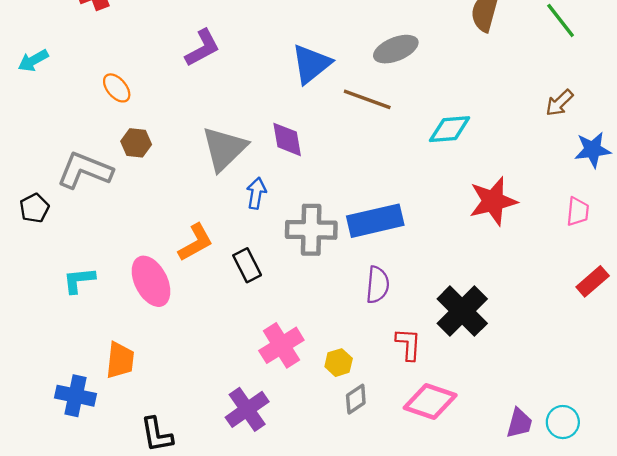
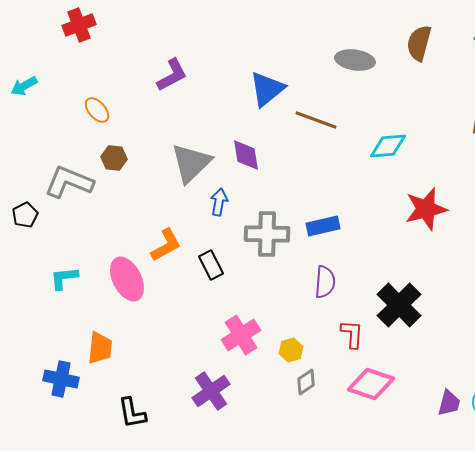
gray ellipse: (396, 49) -> (355, 60), moved, turned 30
blue rectangle: (375, 221) -> (323, 226), size x0.7

